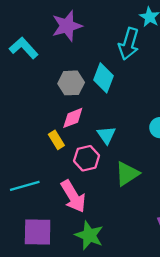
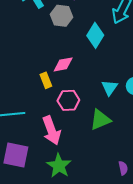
gray hexagon: (71, 83) -> (61, 16), moved
cyan triangle: (106, 135) -> (109, 88), moved

